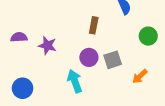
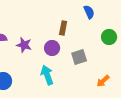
purple circle: (89, 57) -> (52, 48), moved
orange arrow: (140, 76) -> (103, 81), moved

